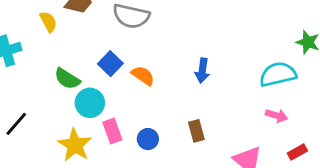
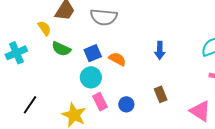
blue square: (110, 64) -> (93, 53), turned 30
green semicircle: (67, 79) -> (61, 49), moved
cyan circle: (90, 103) -> (91, 77), moved

